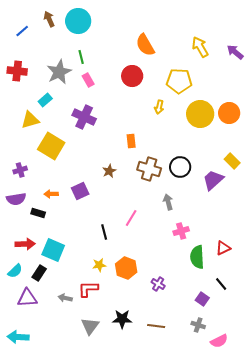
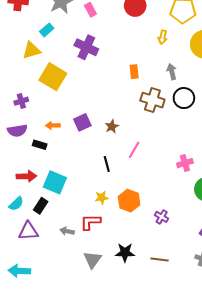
brown star: (109, 171) -> (112, 126), moved
gray arrow: (168, 202) -> (172, 72), moved

